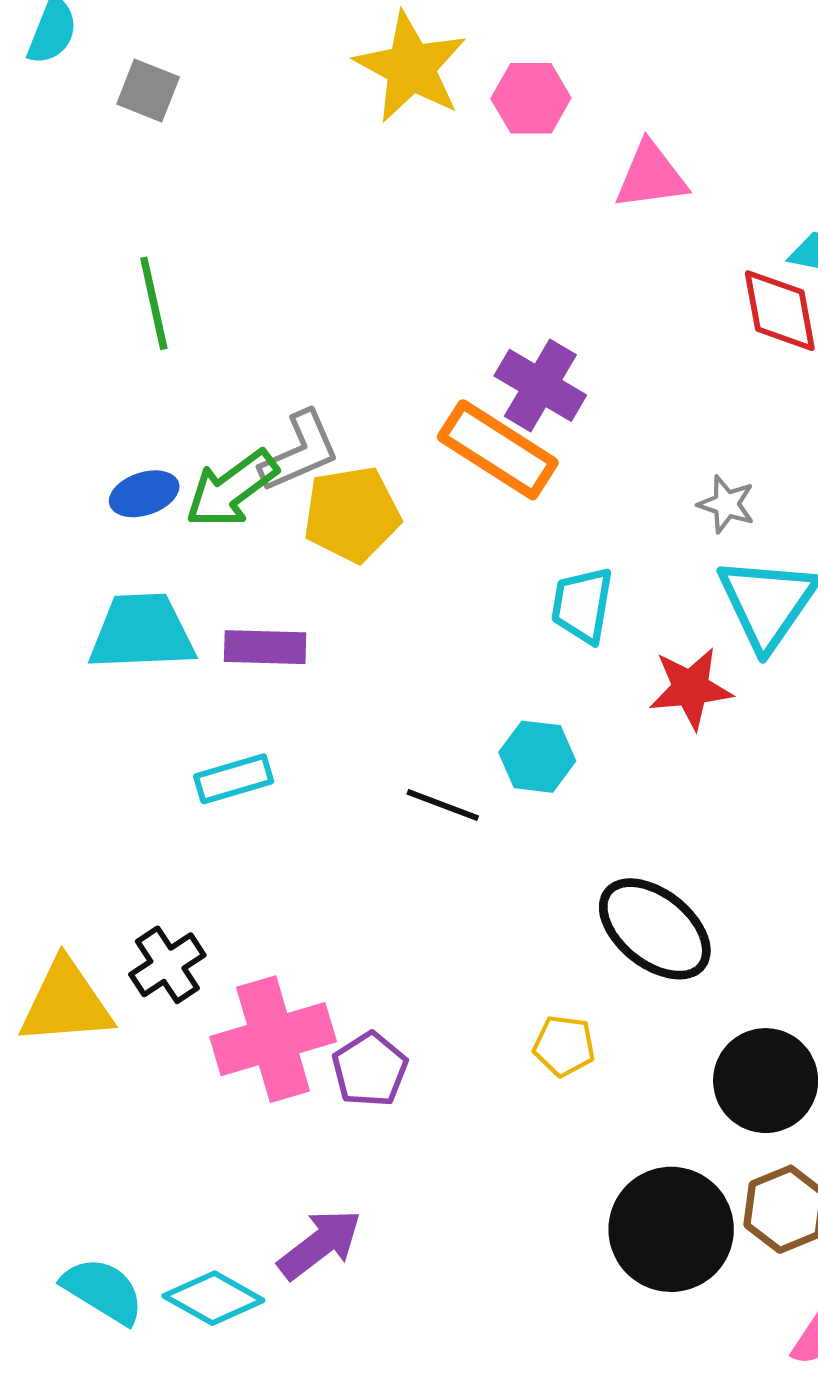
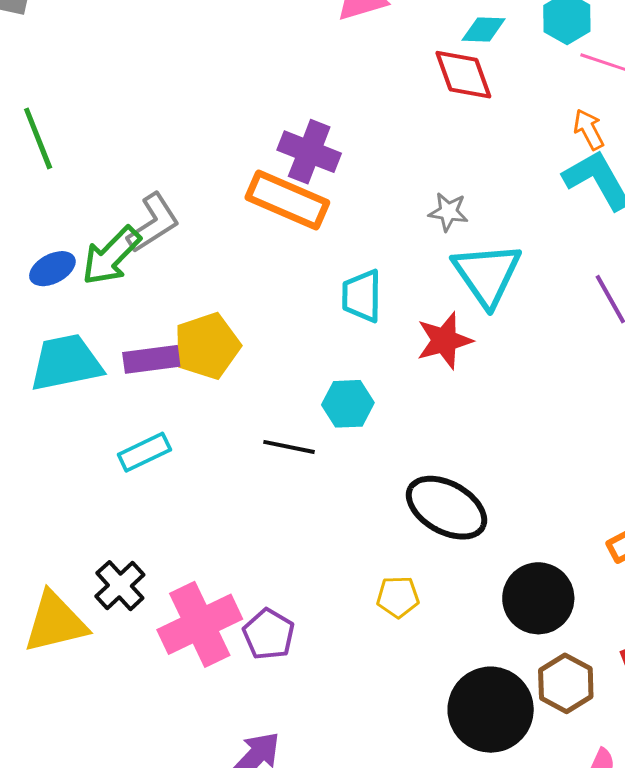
yellow pentagon: (352, 514) -> (207, 346), moved

